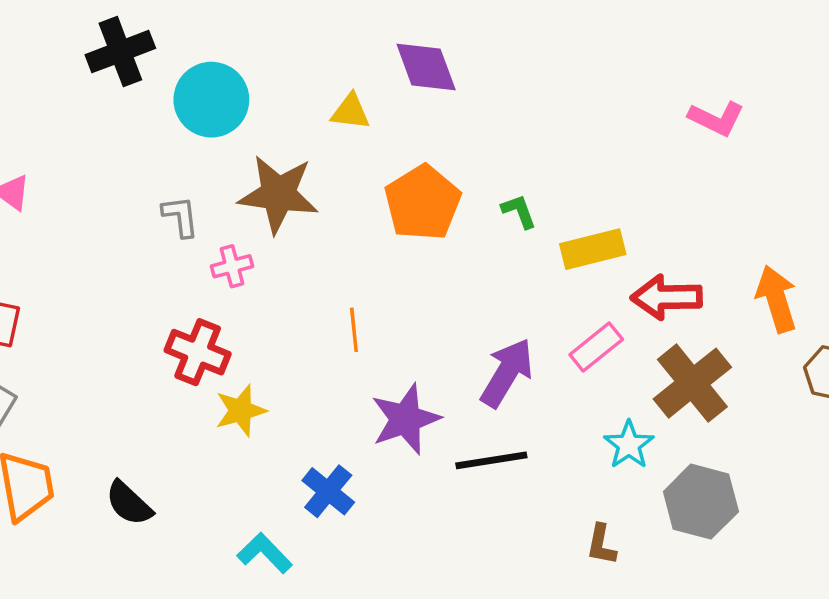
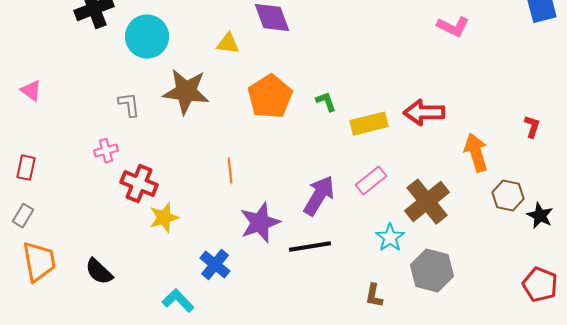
pink L-shape: (716, 119) -> (453, 27), moved
pink cross: (232, 266) -> (106, 151), moved
red arrow: (667, 297) -> (424, 113), moved

